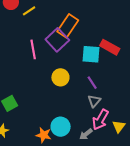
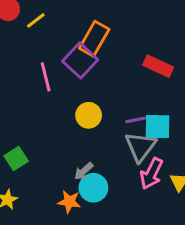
cyan square: (91, 54) -> (158, 127), moved
purple line: (92, 83) -> (136, 120), turned -64
gray triangle: (94, 101) -> (141, 147), size x1.6
gray arrow: (86, 134) -> (84, 171), moved

